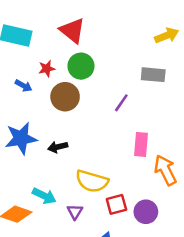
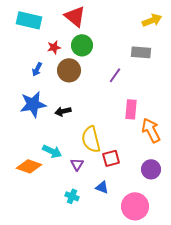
blue arrow: (23, 86) -> (37, 69), moved, turned 88
yellow semicircle: (92, 181) -> (91, 139), turned 60
purple circle: (146, 212) -> (151, 169), moved

